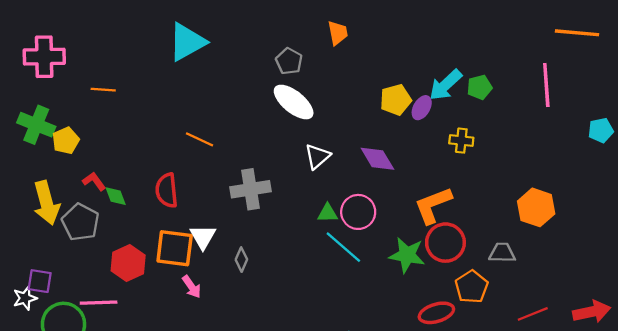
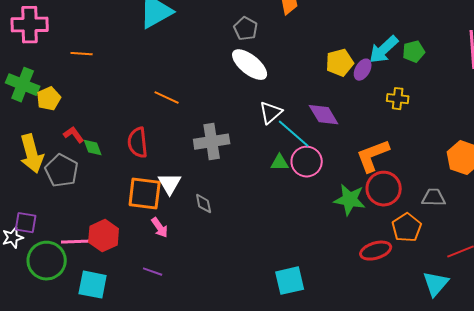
cyan line: (343, 247) -> (294, 134), moved
gray diamond: (241, 260) -> (204, 204), turned -35
red hexagon: (128, 263) -> (104, 236), moved

